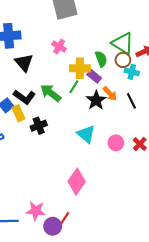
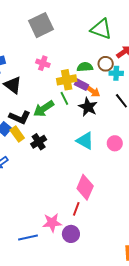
green triangle: (123, 43) -> (101, 29), moved
green semicircle: (101, 59) -> (85, 67), turned -63
green line: (74, 87) -> (64, 98), turned -48
green arrow: (51, 93) -> (44, 109), turned -60
orange arrow: (110, 94) -> (93, 91), moved
red line: (64, 218) -> (76, 209), moved

